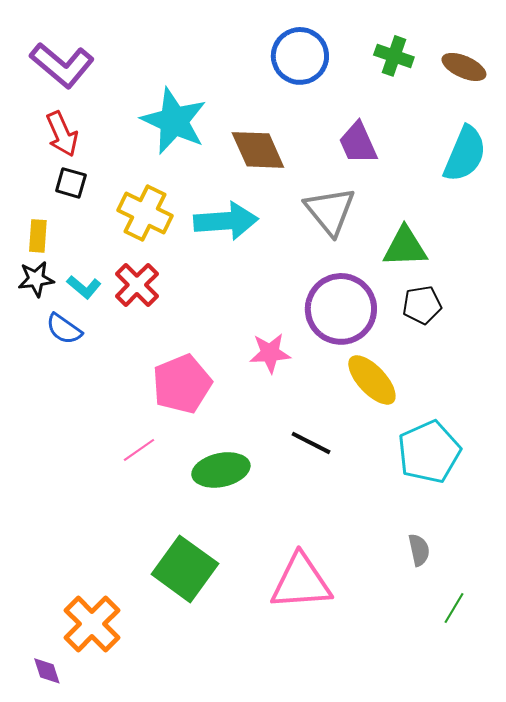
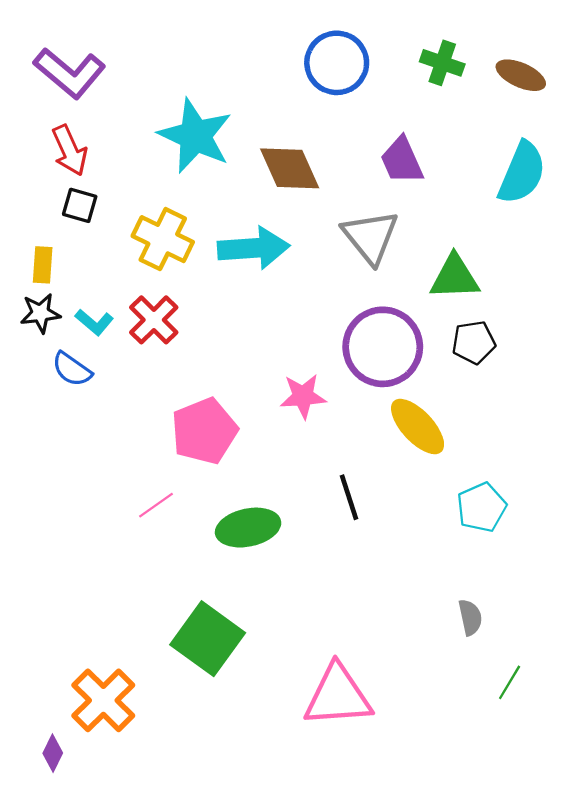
black line: (311, 443) -> (349, 497), turned 45
cyan pentagon: (429, 452) -> (482, 507), size x0.7
pink triangle: (301, 582) -> (338, 696), moved
purple diamond: (47, 671) -> (53, 753), turned 44

